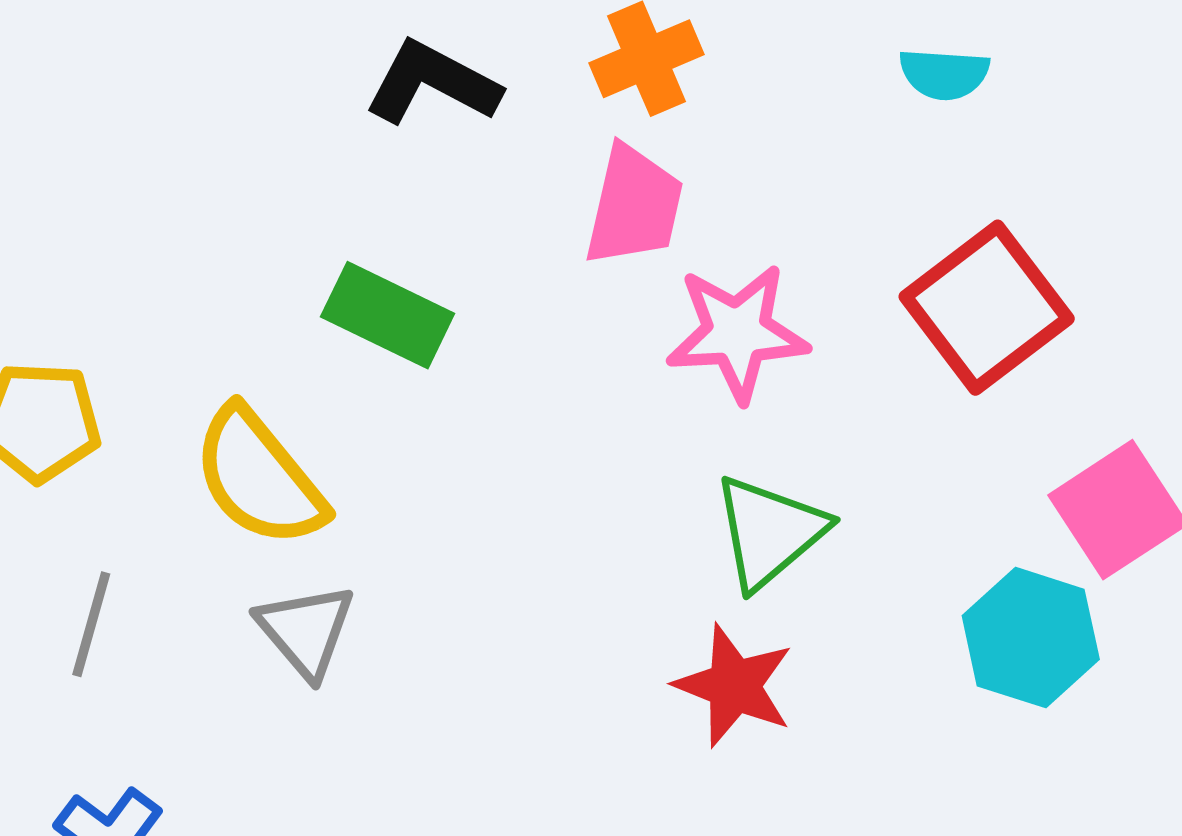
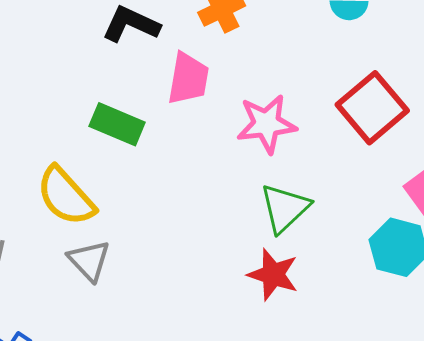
pink trapezoid: (634, 206) -> (188, 79), moved

